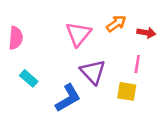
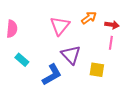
pink line: (137, 64) -> (111, 43), moved

